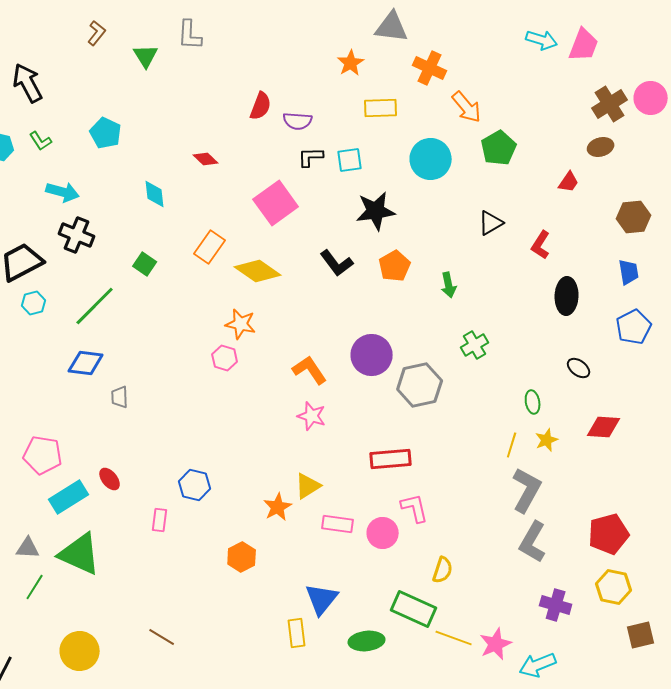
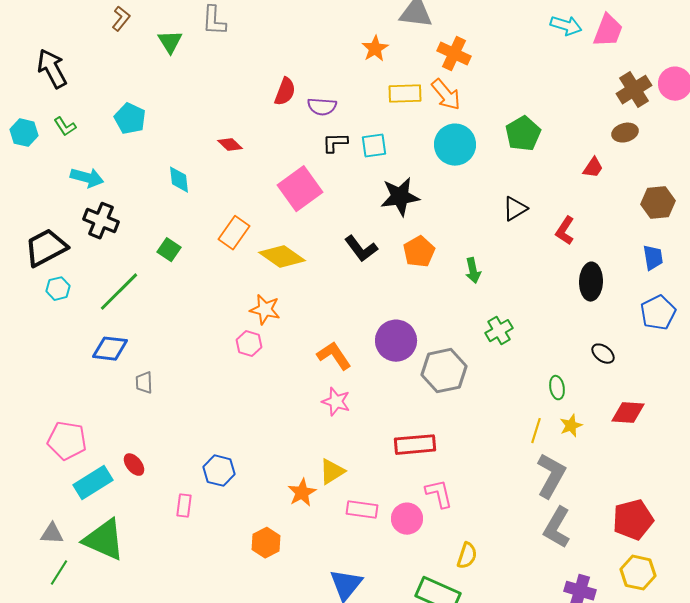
orange arrow: (467, 107) -> (446, 95), moved

